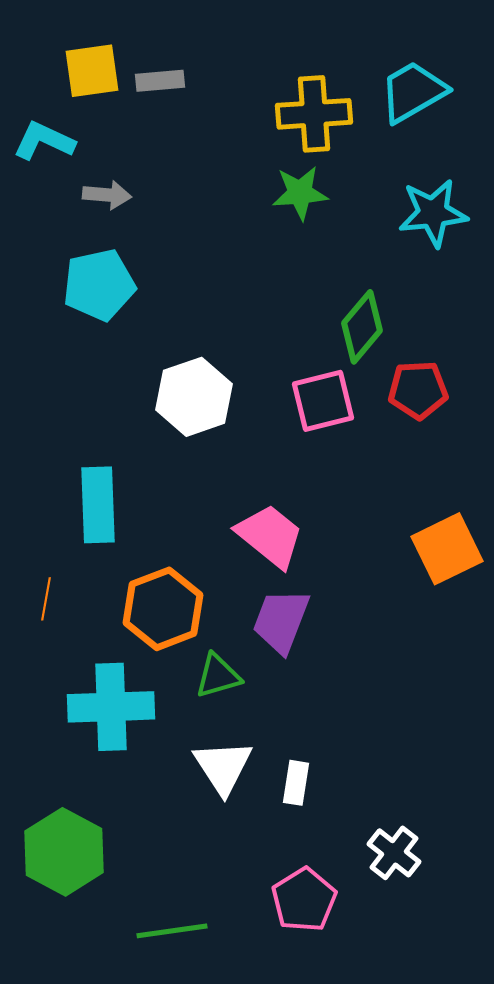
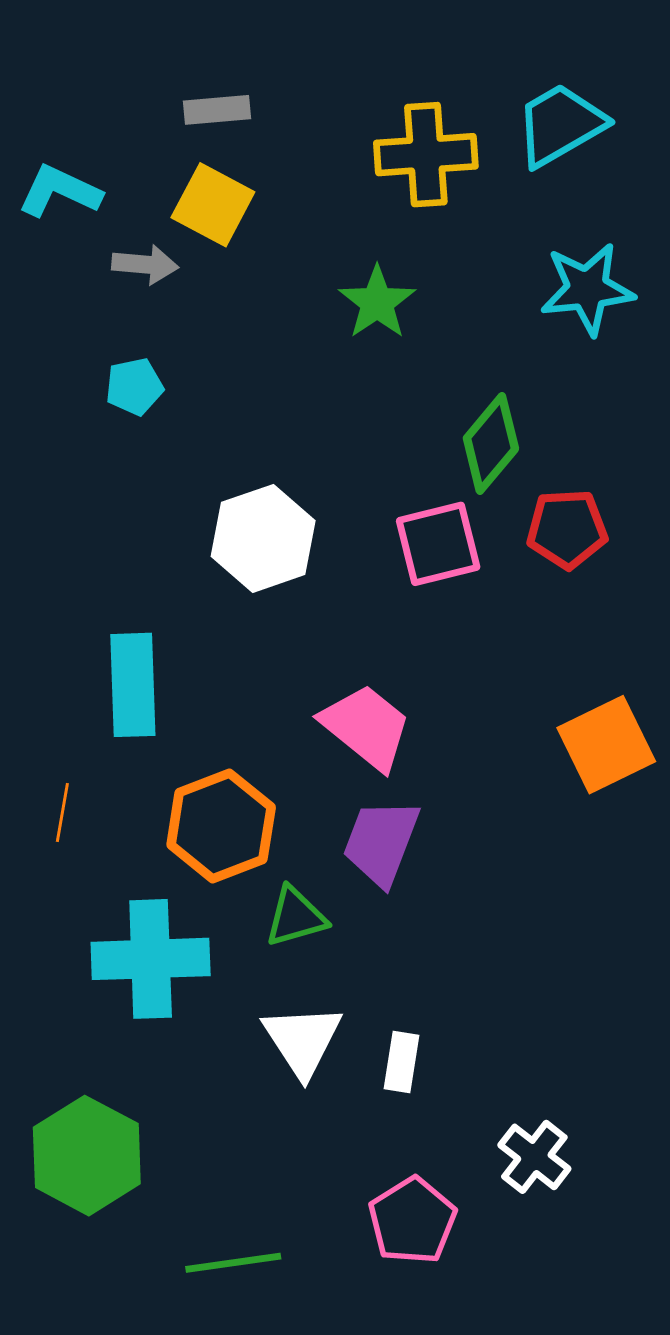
yellow square: (92, 71) -> (213, 205), moved, turned 36
green star: (300, 193) -> (377, 302), moved, turned -30
cyan pentagon: (99, 285) -> (134, 387), size x0.6

